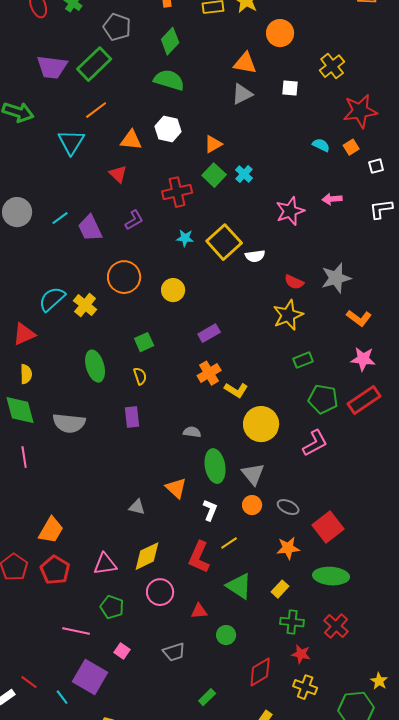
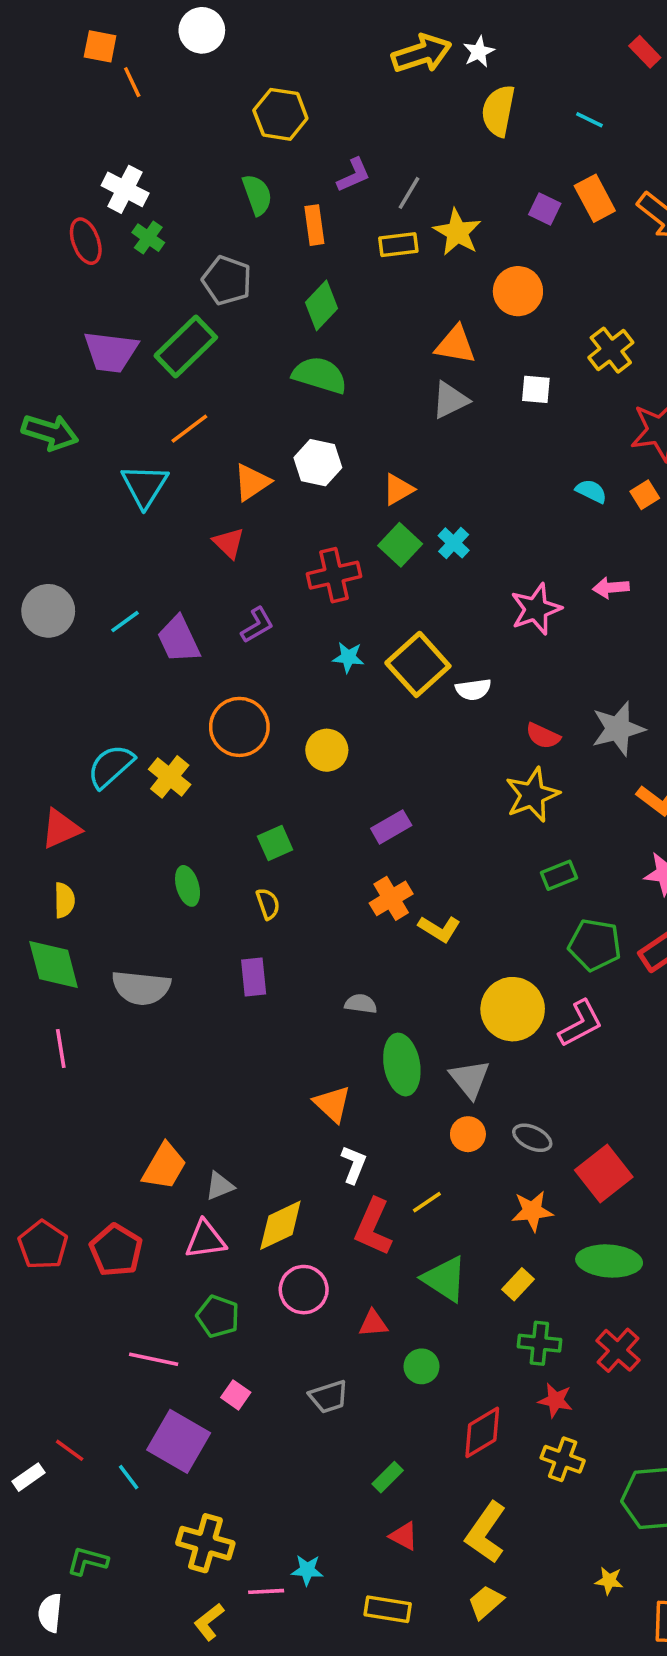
orange triangle: (131, 140) -> (252, 482), turned -40
green ellipse: (95, 366) -> (188, 886), size x0.7
yellow circle: (261, 424) -> (513, 1009), moved
gray triangle: (137, 507) -> (220, 1186), moved, turned -36
white L-shape: (210, 510) -> (354, 1165), moved
orange trapezoid: (51, 530) -> (164, 1166), moved

